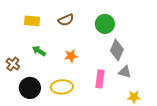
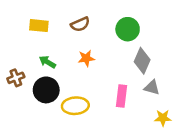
orange star: (71, 56) -> (86, 58), moved
brown cross: (13, 64) -> (16, 78), turned 32
black circle: (30, 88) -> (46, 90), moved

